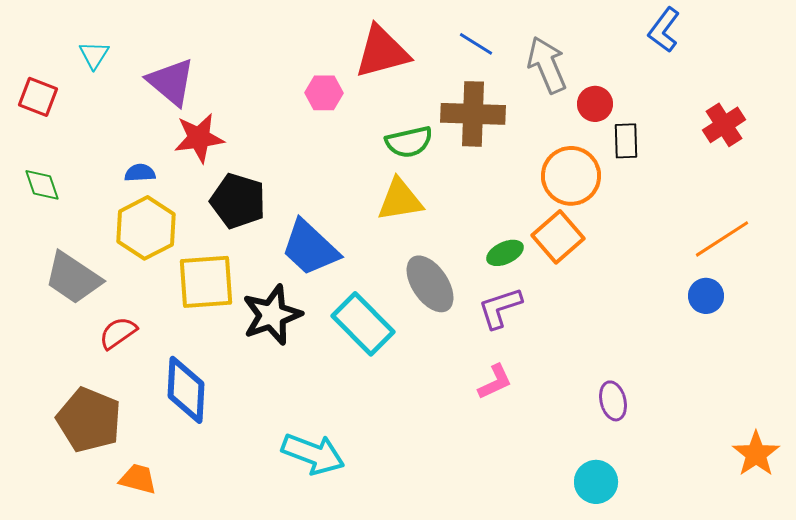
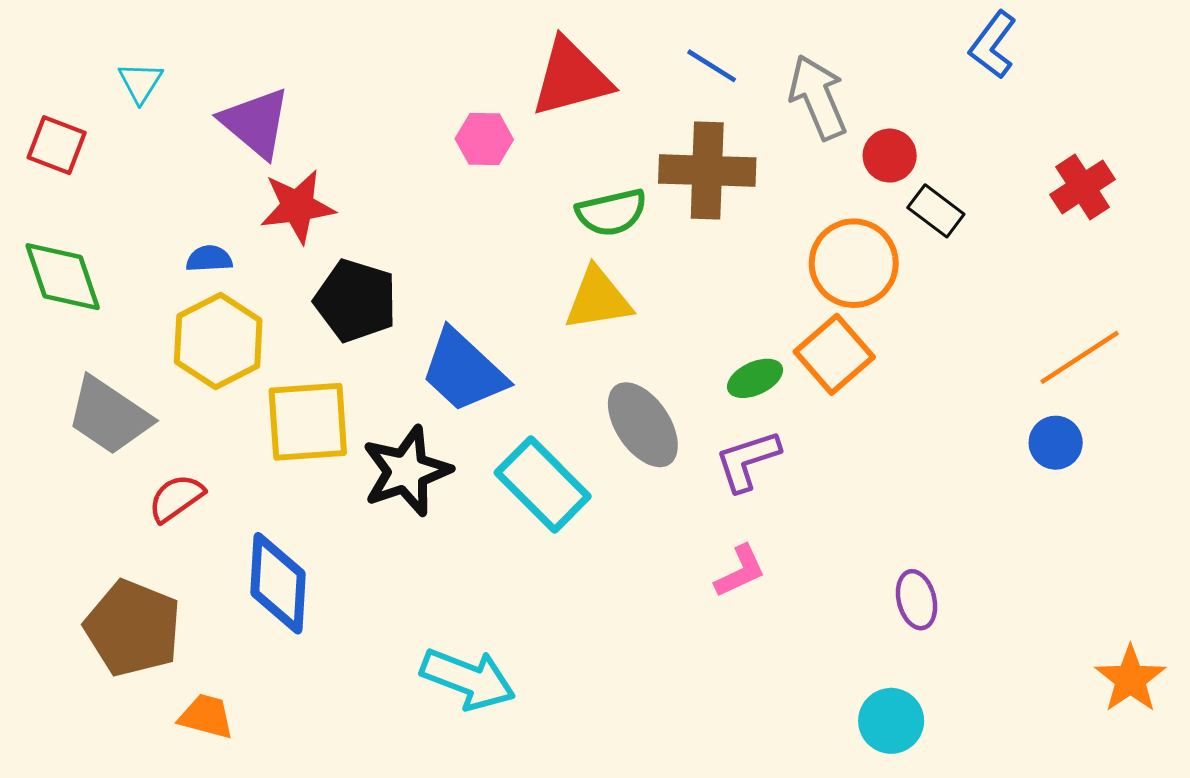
black rectangle: (626, 141) -> (936, 211), turned -51
green diamond: (42, 185) -> (63, 277), size x1.5

